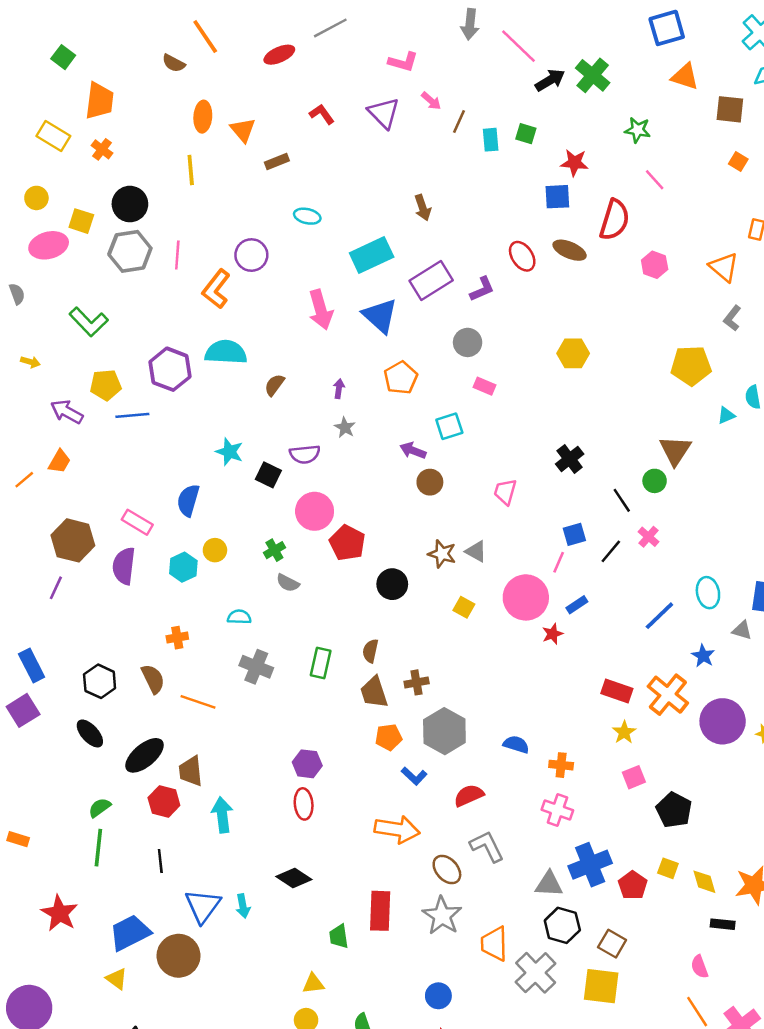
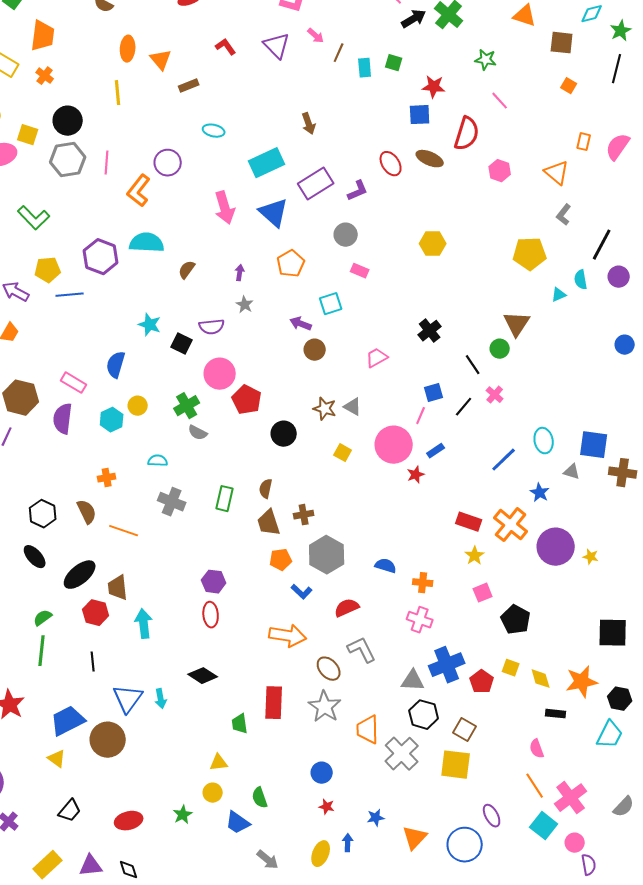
pink trapezoid: (505, 492) -> (377, 358), turned 45
green cross: (274, 550) -> (187, 406), size x1.4

